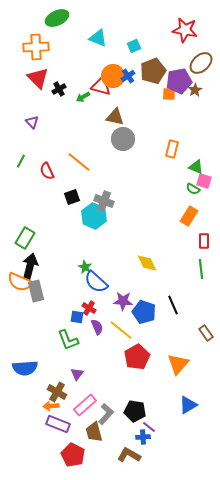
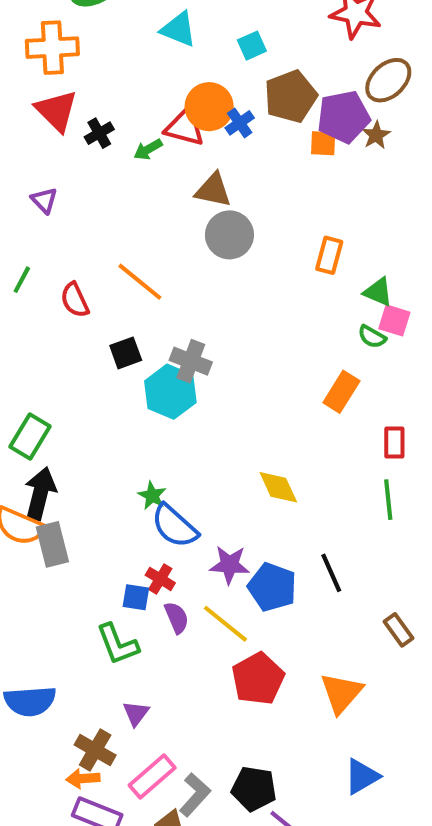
blue cross: (128, 76) -> (240, 123), moved
orange rectangle: (189, 216) -> (341, 392), moved

